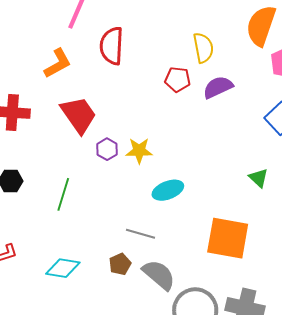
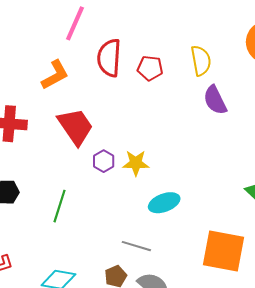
red pentagon: (178, 79) -> (150, 68), moved
purple semicircle: (218, 87) -> (215, 100), turned -92

